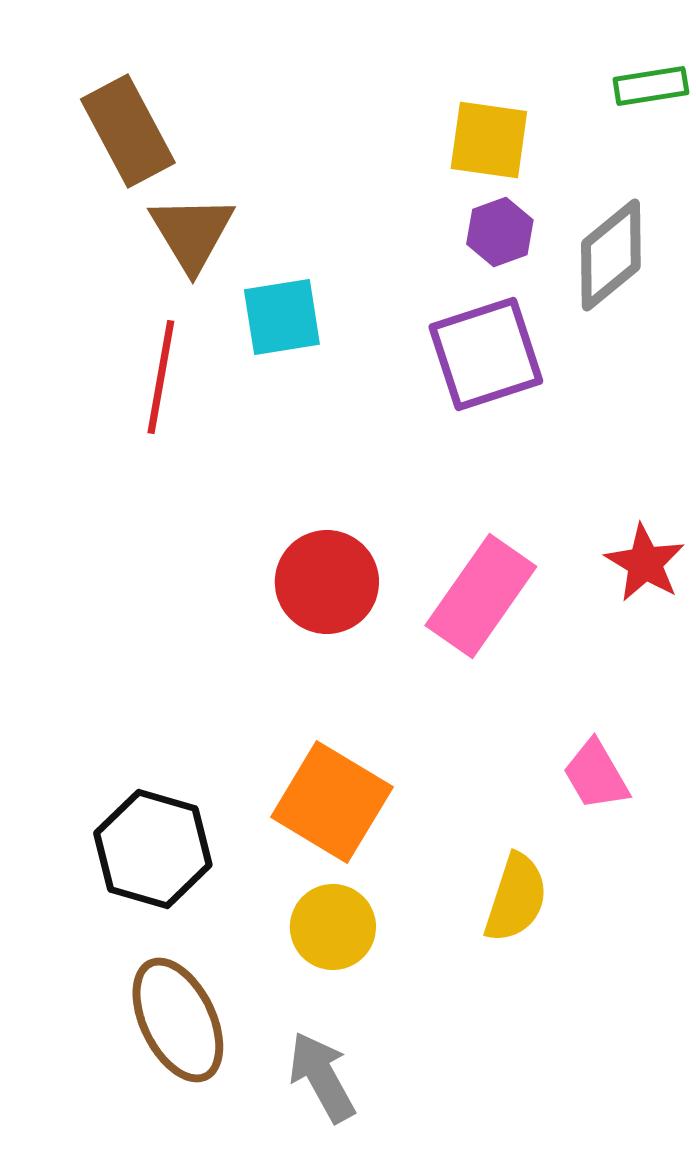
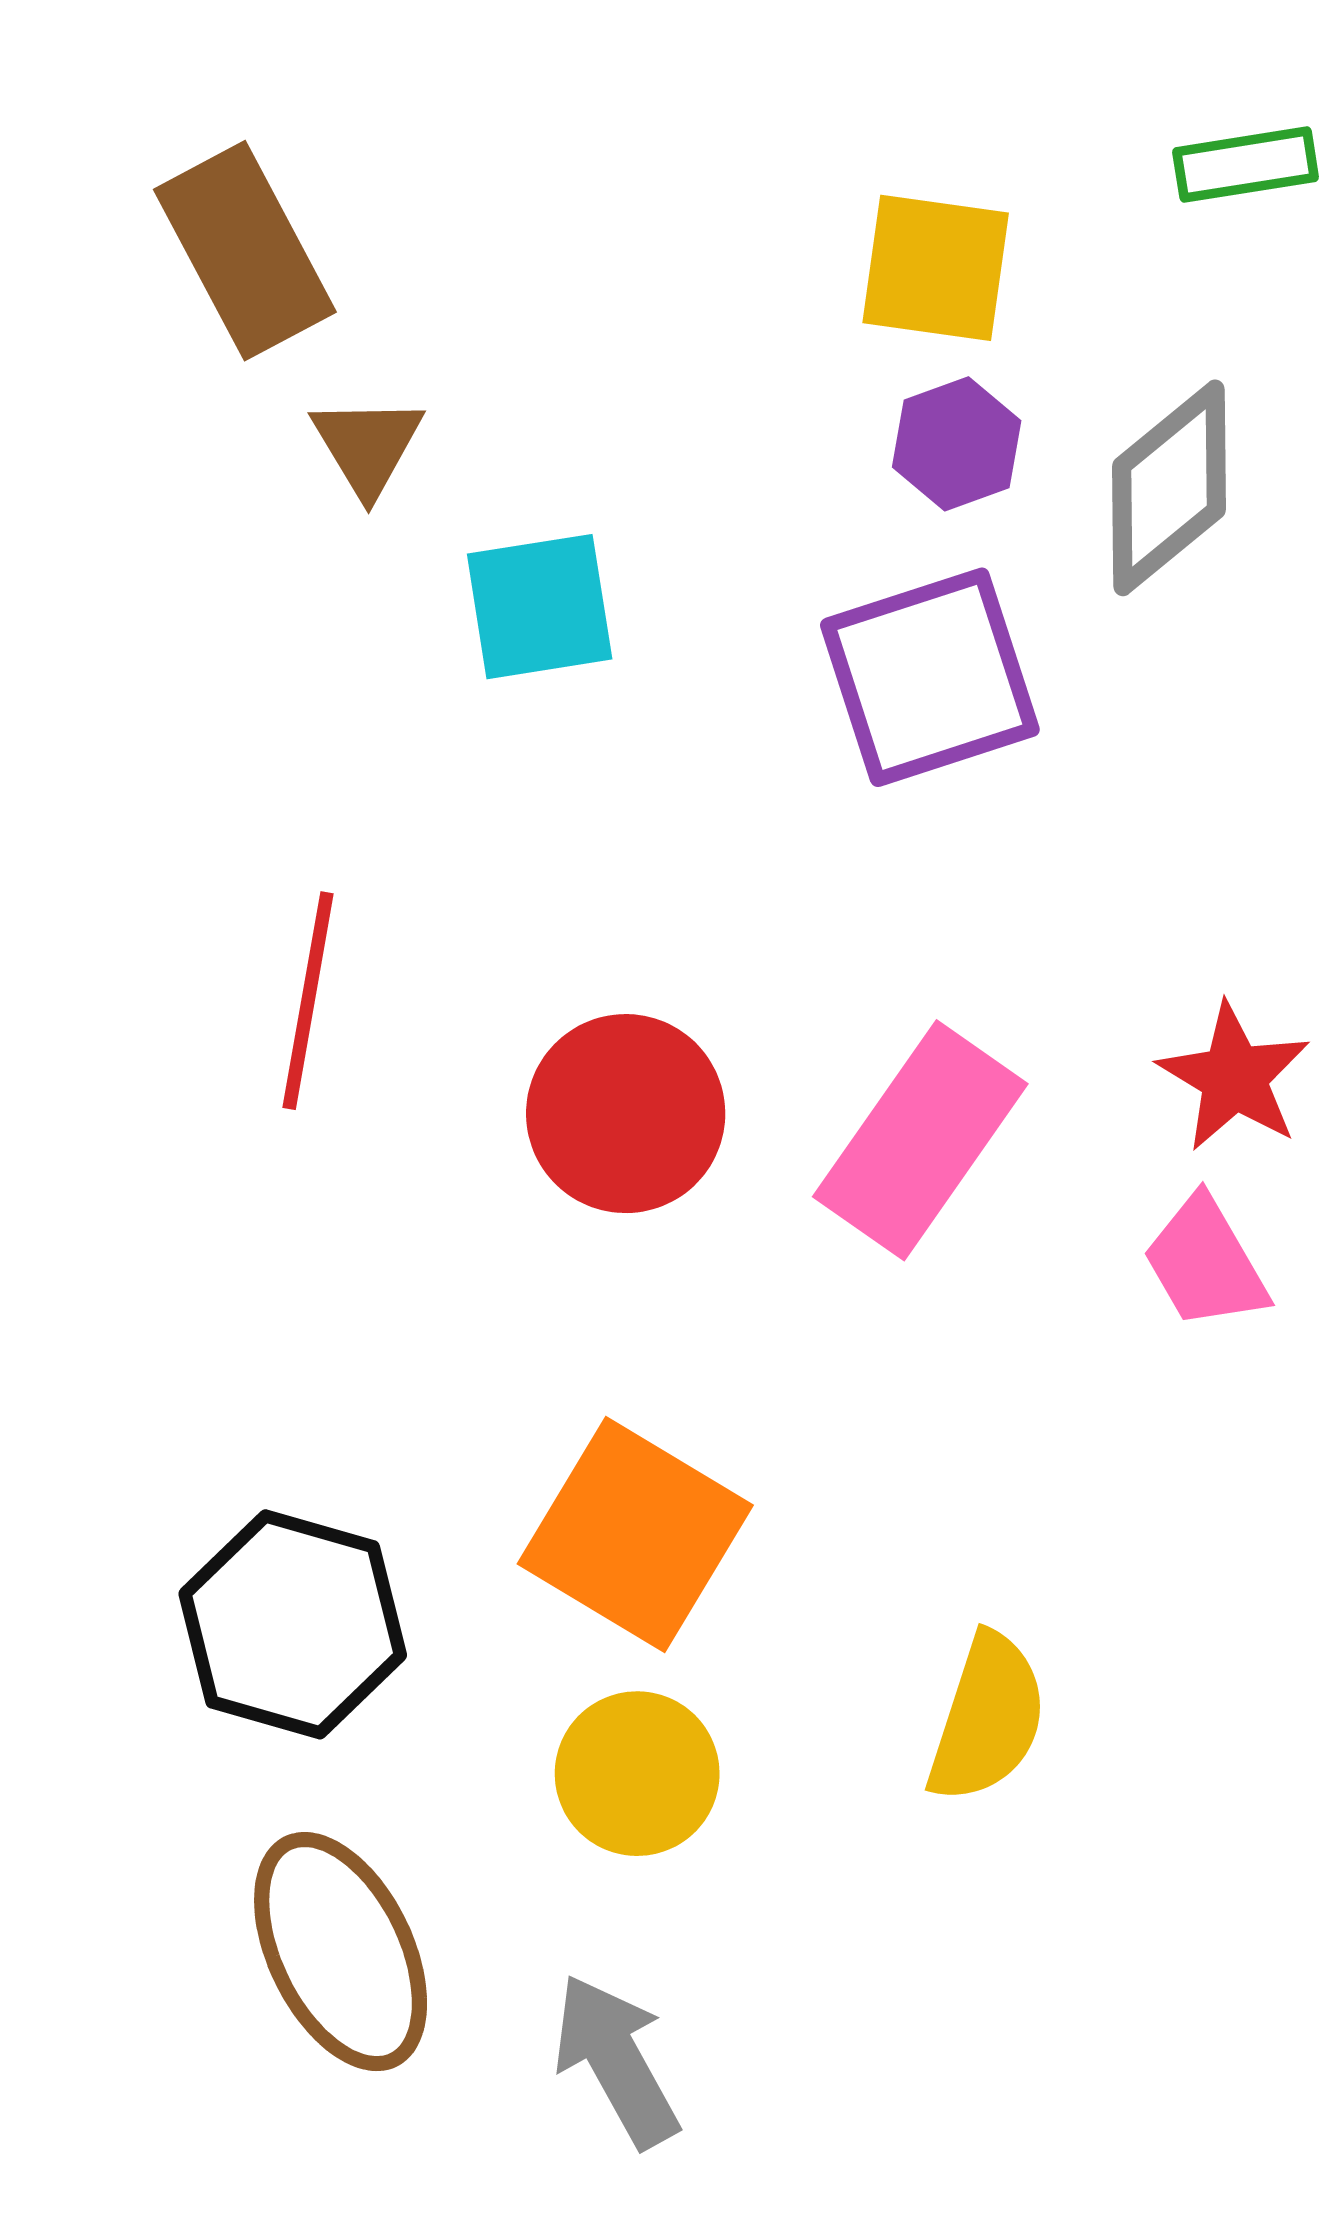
brown triangle: (192, 233) -> (367, 446), size x0.7
red line: (161, 377) -> (308, 1001), moved
pink trapezoid: (596, 775) -> (1205, 1263), moved

